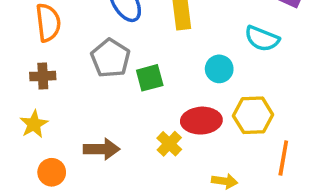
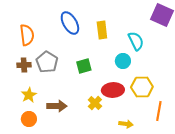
cyan semicircle: (262, 39) -> (136, 41), moved, turned -138
gray pentagon: (110, 58) -> (47, 62), moved
yellow star: (34, 124) -> (29, 95), moved

